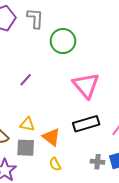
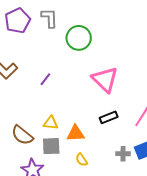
black rectangle: (86, 124) -> (109, 117), size x0.7
orange triangle: (51, 137) -> (76, 133), turned -36

